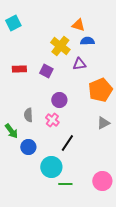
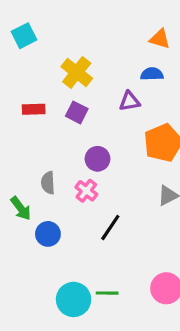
orange triangle: (78, 25) -> (160, 39), moved
blue semicircle: (87, 41) -> (152, 74), moved
yellow cross: (60, 46) -> (77, 72), moved
cyan circle: (51, 167) -> (74, 299), moved

